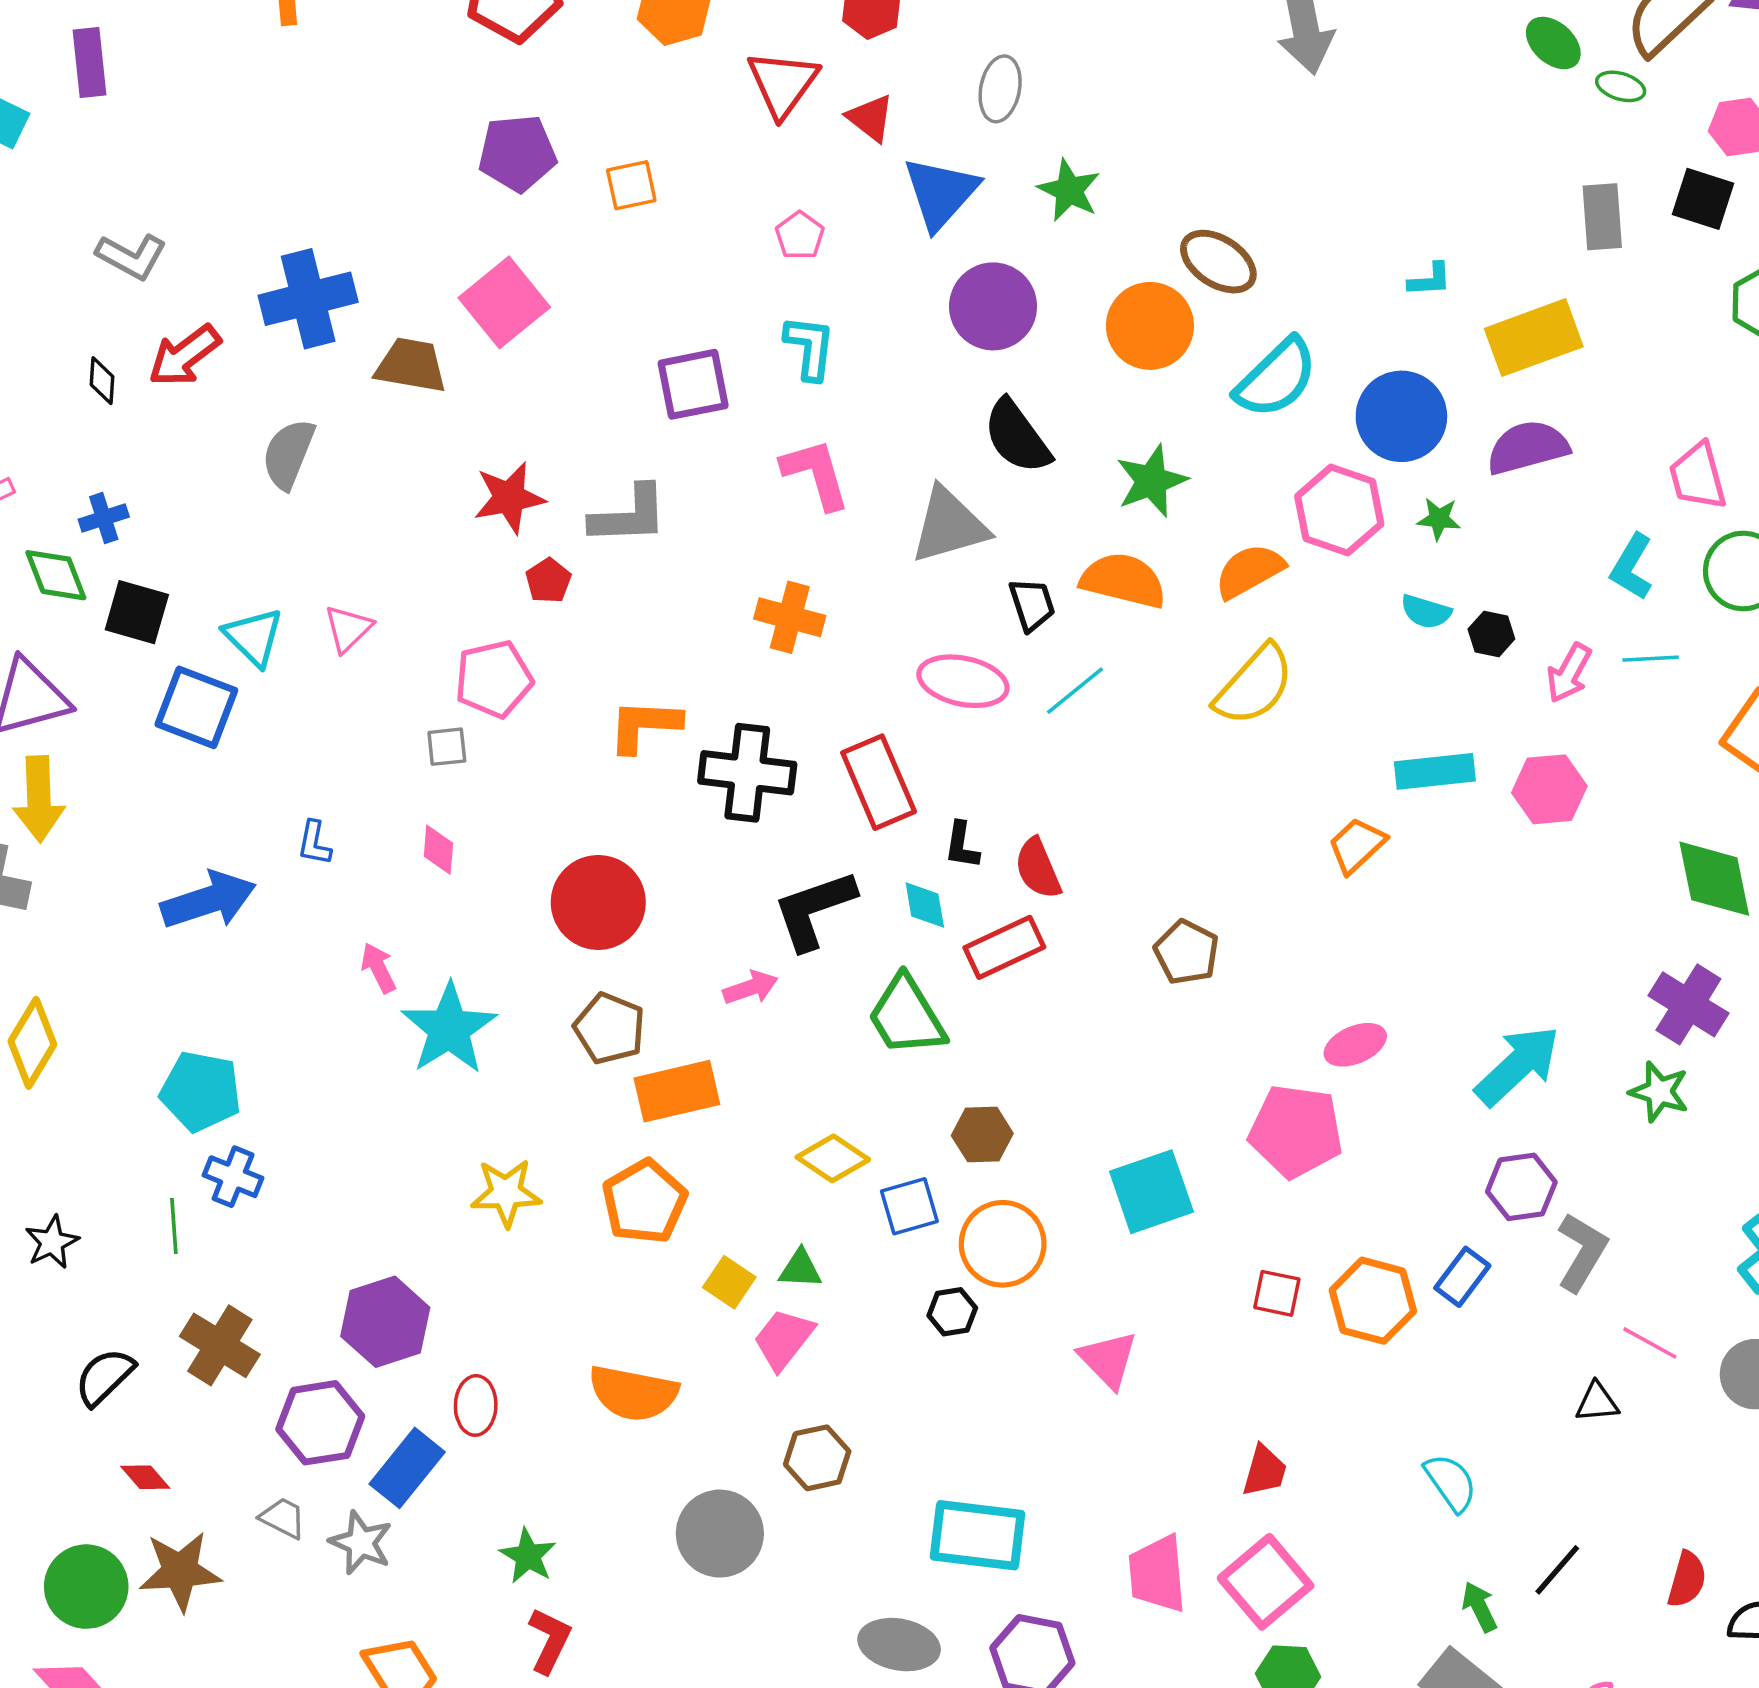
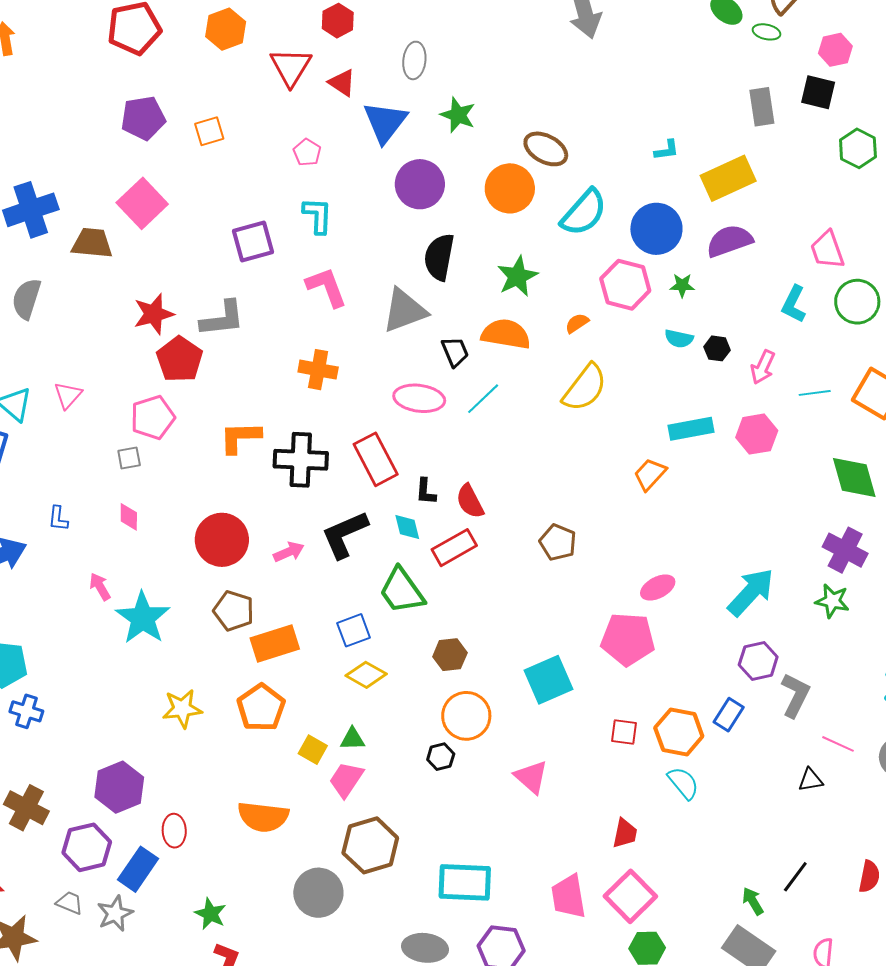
black semicircle: (1017, 437) -> (439, 257), turned 51
orange semicircle: (1249, 571) -> (577, 323), size x0.6
red pentagon: (548, 581) -> (179, 359), size x1.8
cyan line: (1651, 659) -> (815, 393), moved
pink arrow: (751, 988) -> (289, 552), moved
blue square: (909, 1206) -> (354, 630), moved
brown hexagon: (817, 1458) -> (370, 845), size x1.5
cyan semicircle: (1451, 1482) -> (683, 783), moved
gray star: (361, 1543) -> (115, 914), turned 30

